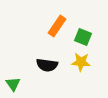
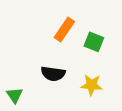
yellow star: (81, 62) -> (92, 85), moved

